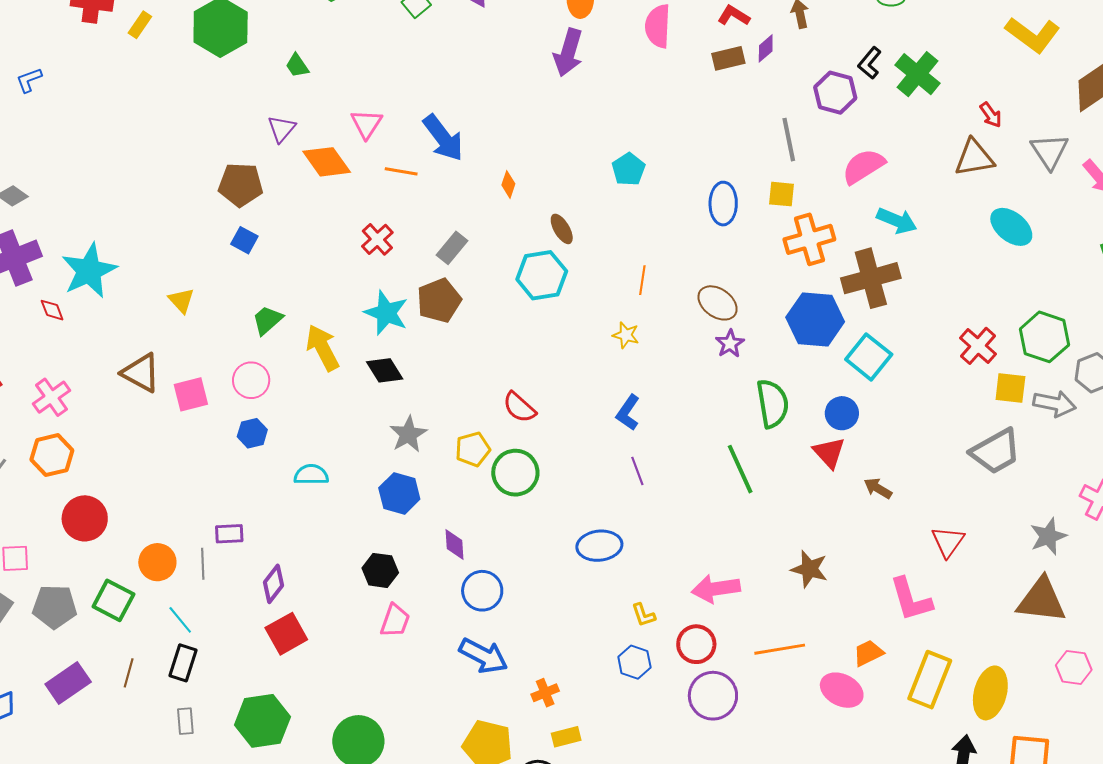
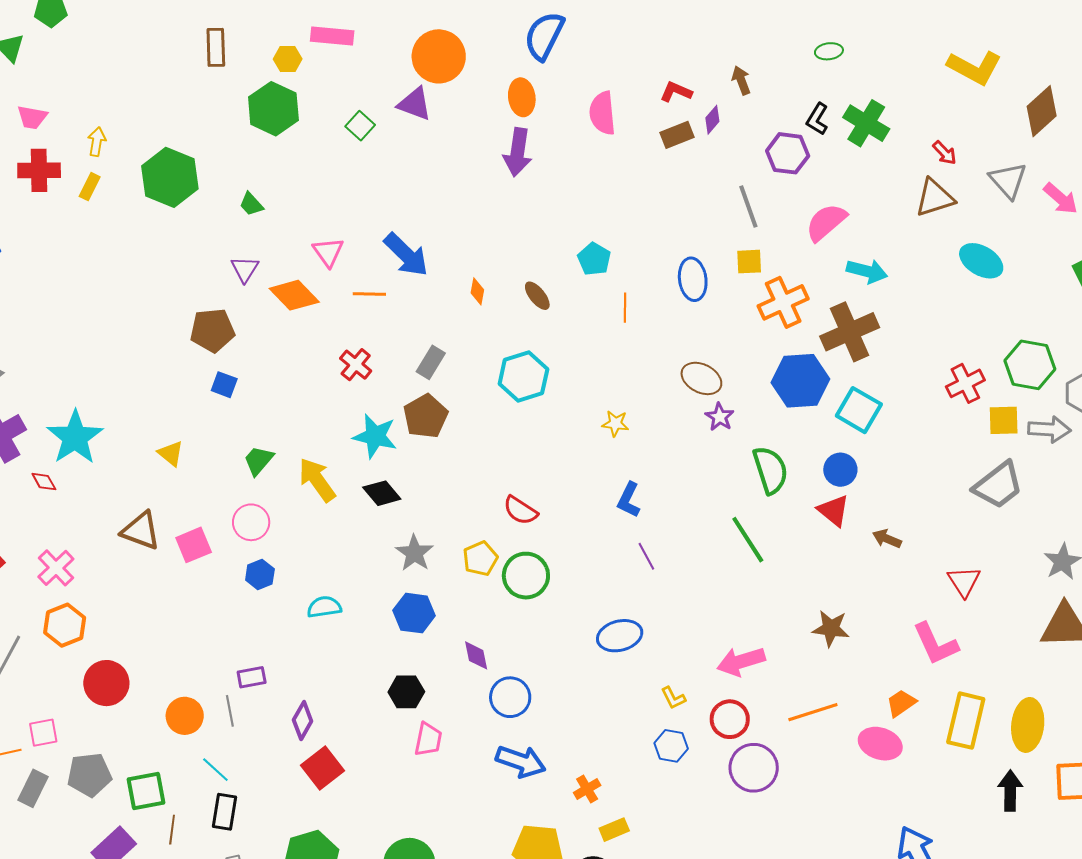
brown ellipse: (562, 229) -> (537, 296), moved
orange line: (642, 280) -> (625, 308), moved
red cross: (978, 346) -> (965, 383), turned 30
green square: (113, 600) -> (146, 791), moved, turned -30

